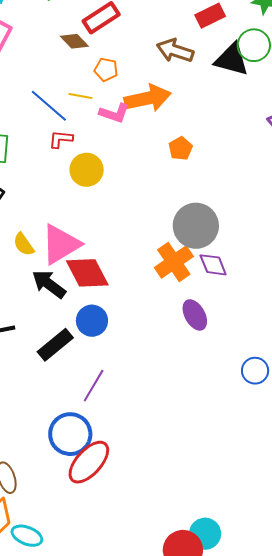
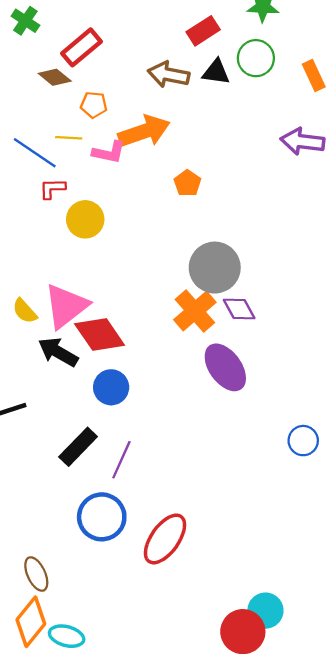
black triangle: (232, 59) -> (216, 72), moved, size x0.7
purple ellipse: (195, 315) -> (225, 367), size x1.4
black rectangle: (55, 345) -> (78, 447), moved
blue circle: (255, 371) -> (303, 441), moved
red ellipse: (89, 462) -> (165, 539), moved

